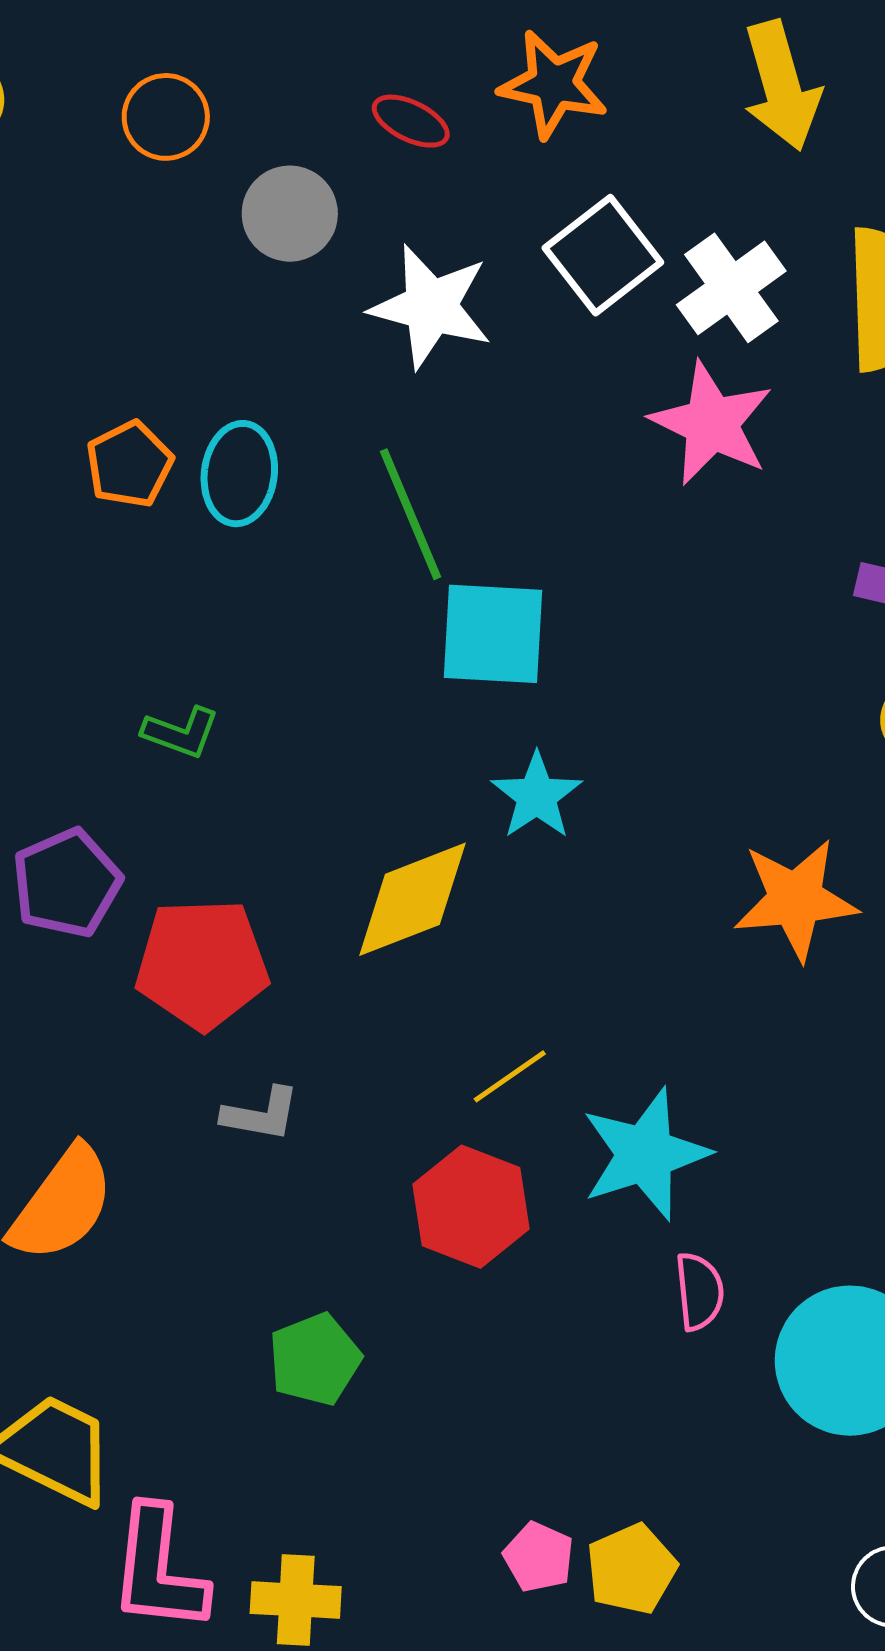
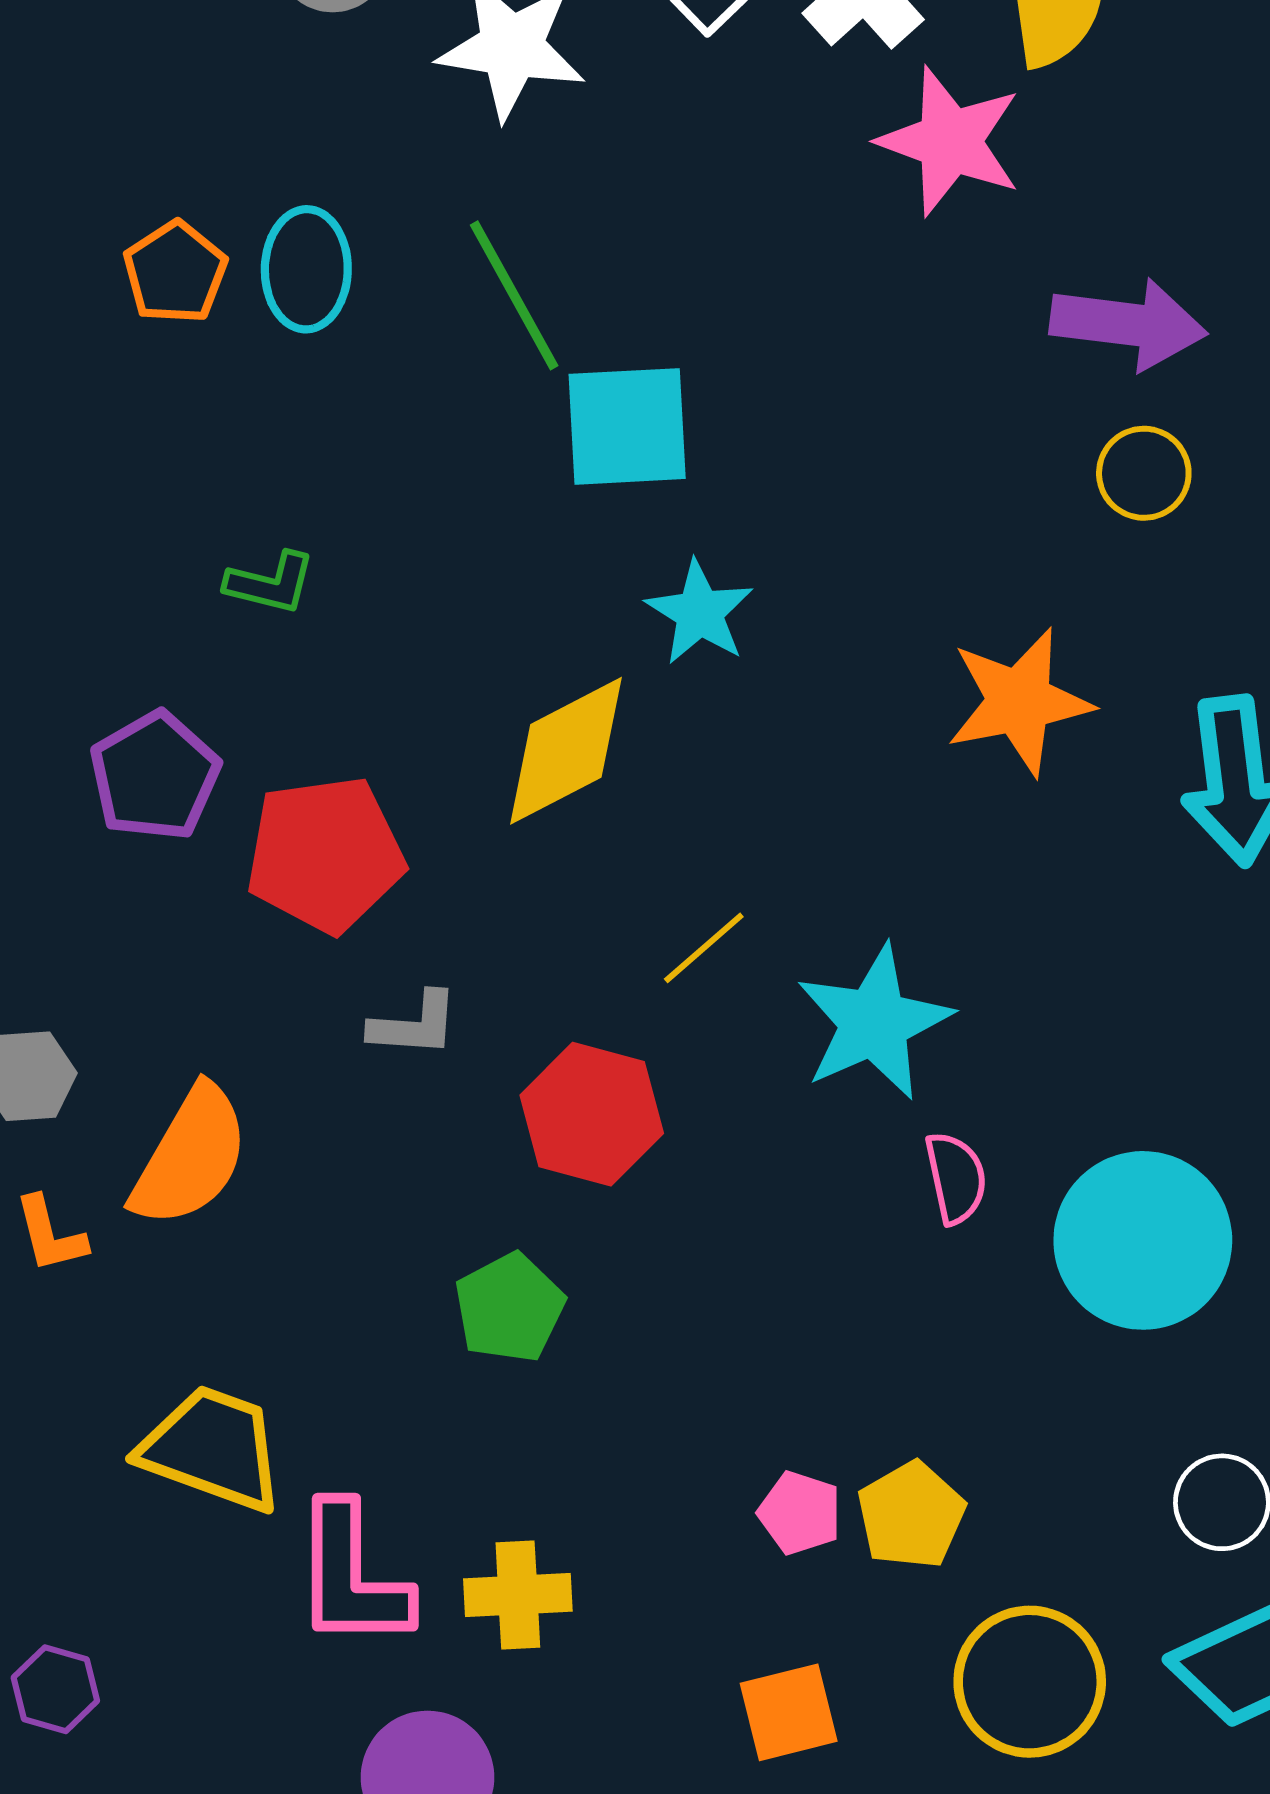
pink star: (711, 423) -> (950, 141), moved
red hexagon: (471, 1207) -> (592, 1114), moved

